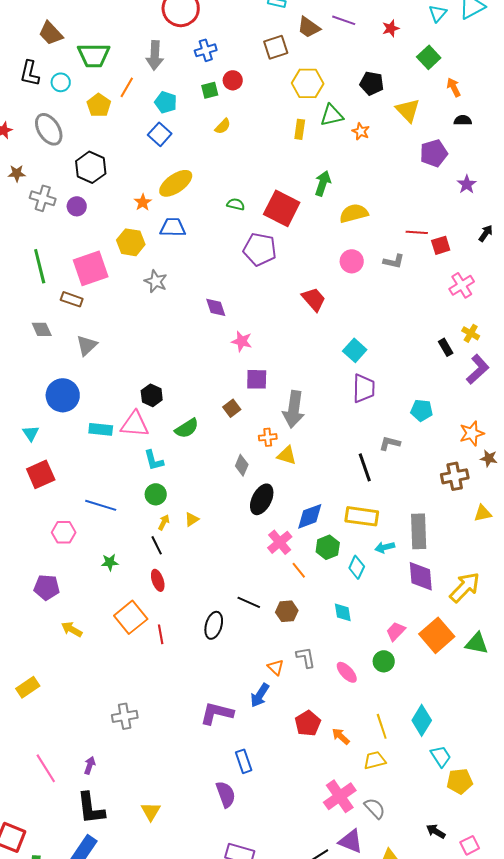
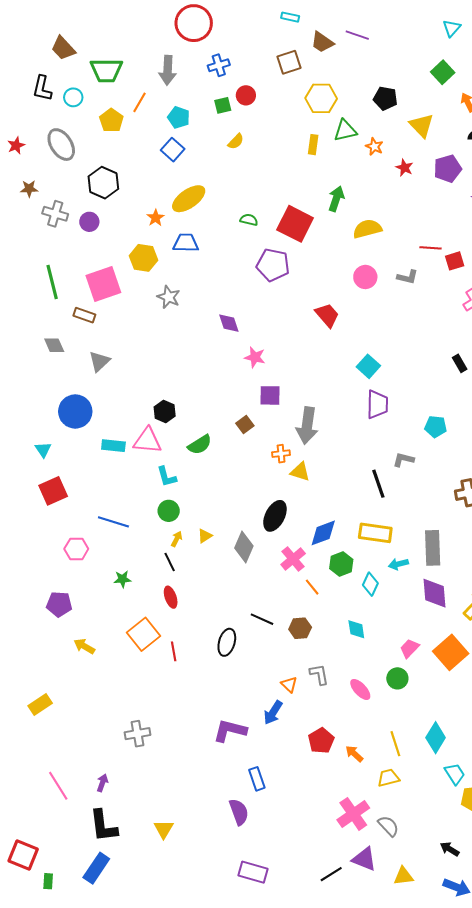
red star: (391, 28) -> (404, 168), moved, turned -30
gray diamond: (242, 465) -> (244, 547), moved, size x1.4

